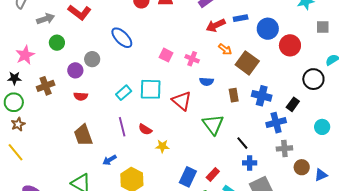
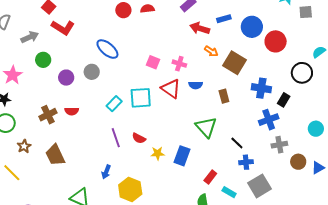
red arrow: (216, 25) -> (200, 28), turned 48
gray square: (323, 27) -> (306, 12), moved
gray circle: (92, 59) -> (92, 72), moved
purple circle: (75, 70) -> (66, 78), moved
brown cross: (46, 86) -> (48, 115), moved
blue cross: (262, 96) -> (261, 88), moved
red triangle: (182, 101) -> (171, 89), moved
brown star: (18, 124) -> (24, 146), moved
cyan circle: (322, 127) -> (316, 129), moved
brown trapezoid: (83, 135) -> (55, 155), moved
blue arrow: (110, 160) -> (106, 172), turned -32
blue rectangle: (188, 177) -> (182, 156), moved

